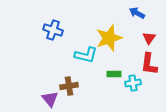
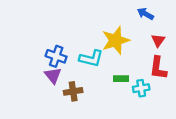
blue cross: (53, 30) -> (56, 56), moved
purple triangle: (50, 99) -> (53, 75), moved

